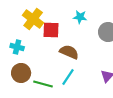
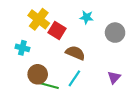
red square: (51, 30) -> (57, 31), turned 30
brown circle: (21, 73) -> (38, 74), moved

